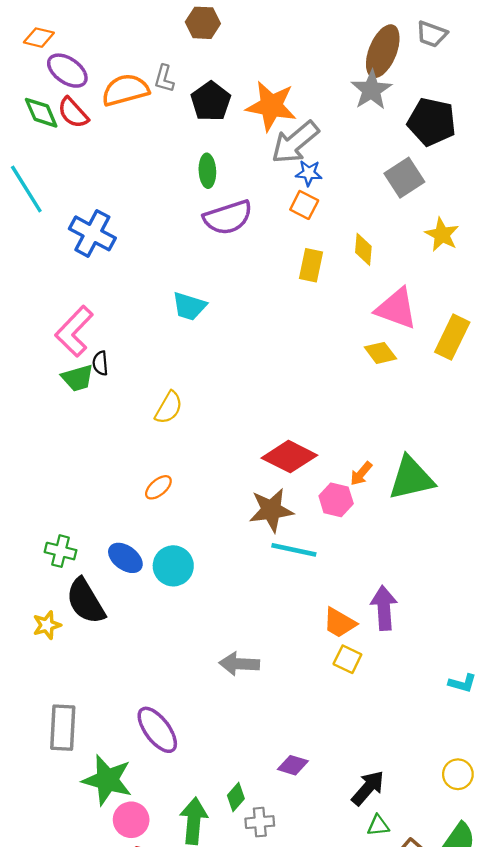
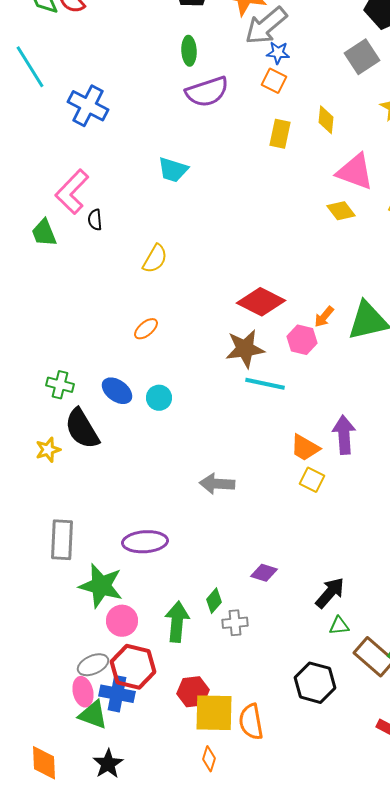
green trapezoid: (78, 378) -> (44, 233), moved, turned 84
cyan circle: (173, 566) -> (159, 398), size x0.7
purple ellipse: (157, 730) -> (145, 542), turned -57

